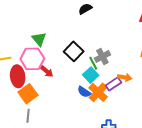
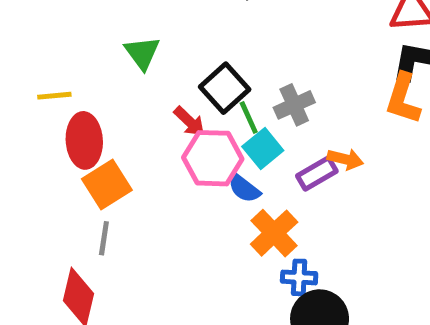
pink hexagon: (32, 59) -> (213, 158), moved
green line: (93, 63) -> (249, 118), moved
red arrow: (47, 71) -> (189, 121), moved
orange cross: (98, 92) -> (274, 233), moved

